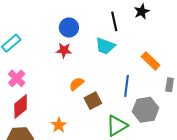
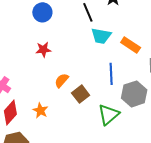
blue circle: (69, 28) -> (42, 12), moved
cyan trapezoid: (105, 46) -> (101, 36), moved
orange star: (59, 125) -> (40, 111), moved

